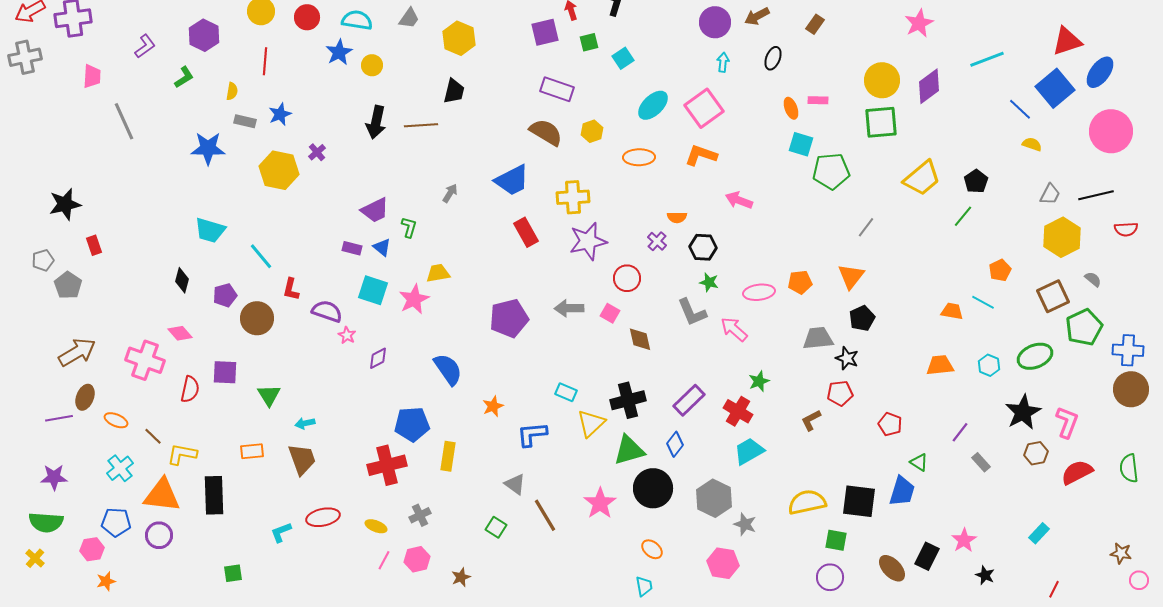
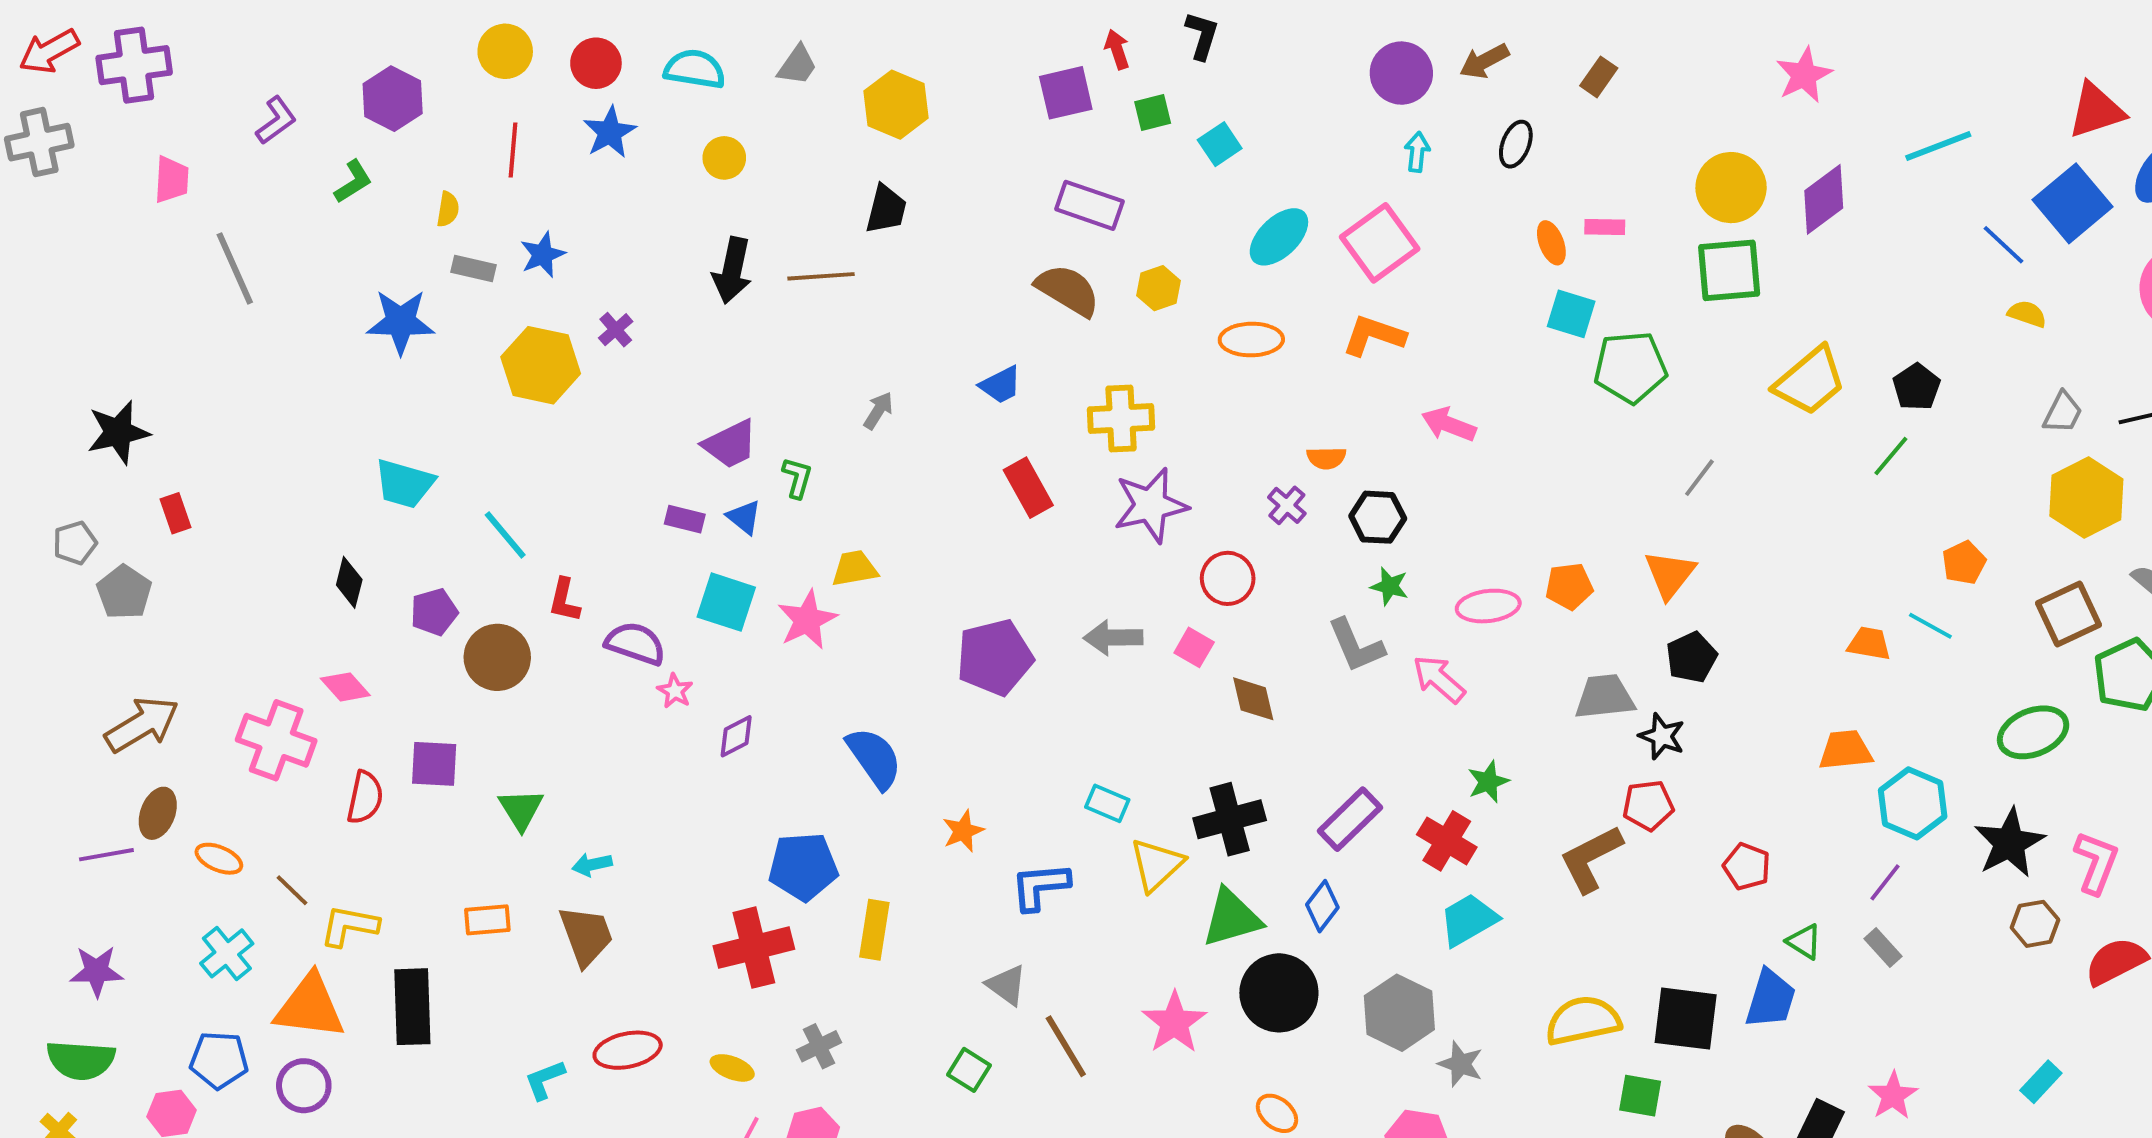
blue star: (339, 52) -> (610, 132), moved
blue trapezoid: (512, 180) -> (1001, 385), size x0.6
cyan hexagon: (989, 365) -> (1913, 803), moved, size x1.6
brown L-shape: (811, 420) -> (1591, 859), size x1.6
gray rectangle: (981, 462) -> (1883, 948), moved

